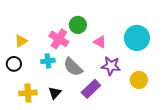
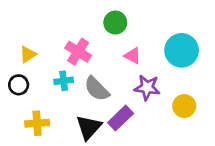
green circle: (78, 25) -> (115, 23), moved
black triangle: (55, 93) -> (89, 127), moved, size x1.5

